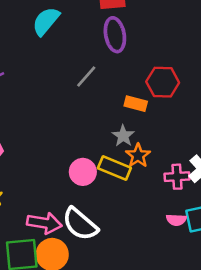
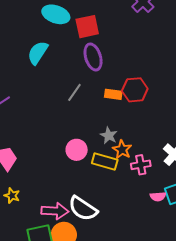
orange rectangle: (136, 104) -> (113, 94), moved
pink circle: (83, 172) -> (77, 150), moved
pink cross: (177, 177) -> (141, 165), moved

